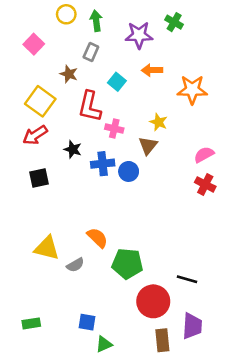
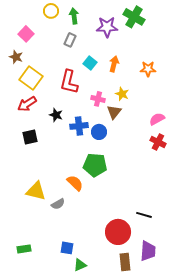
green cross: (174, 22) -> (134, 17), size x1.5
orange arrow: (152, 70) -> (114, 64), moved, turned 105
brown star: (69, 74) -> (16, 57), moved
orange star: (192, 90) -> (148, 69), size x0.7
pink cross: (114, 129) -> (98, 99), moved
green pentagon: (127, 264) -> (95, 165), moved

